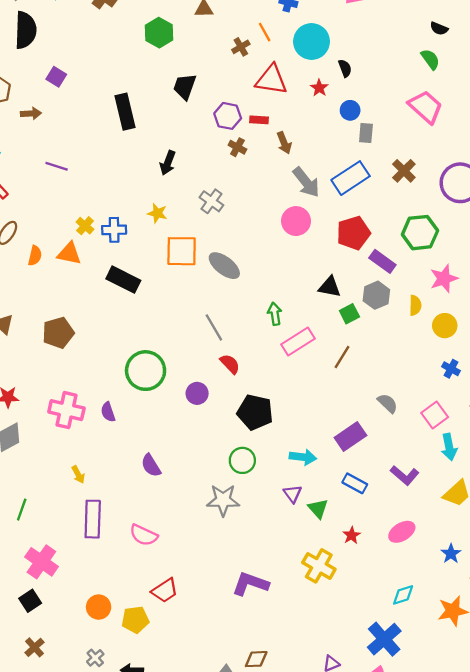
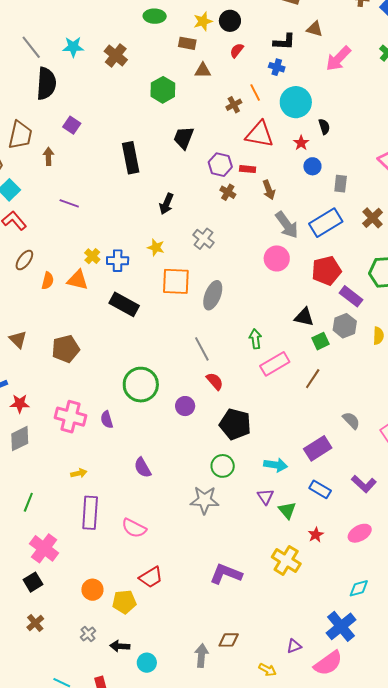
blue circle: (350, 110) -> (312, 166), moved
brown arrow: (31, 113) -> (48, 156), turned -90
gray ellipse: (224, 266) -> (213, 295), turned 72
yellow arrow: (78, 474) -> (79, 473), turned -77

